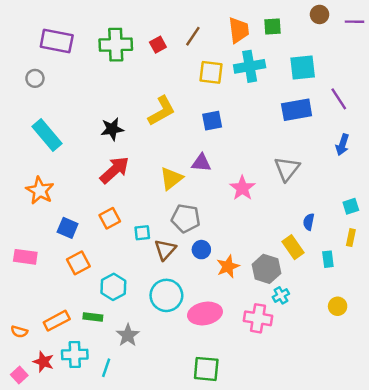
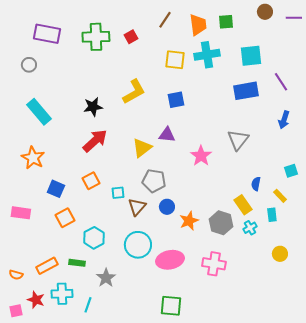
brown line: (193, 36) -> (165, 20), moved
yellow rectangle: (351, 238) -> (280, 196), moved, turned -56
cyan cross: (281, 295) -> (250, 228), moved
pink square: (19, 375) -> (16, 311), turned 32

